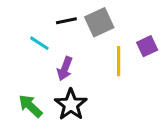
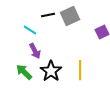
yellow line: (119, 61) -> (80, 70), moved
purple arrow: (65, 69) -> (35, 51), moved, turned -49

